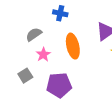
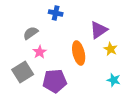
orange ellipse: (73, 46) -> (79, 53), moved
gray square: (25, 76) -> (23, 72), size x1.5

